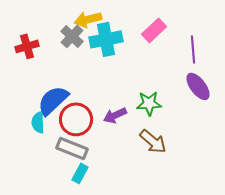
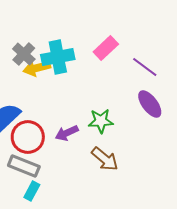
yellow arrow: (88, 19) -> (37, 68), moved
purple line: (193, 49) -> (145, 67), turned -48

